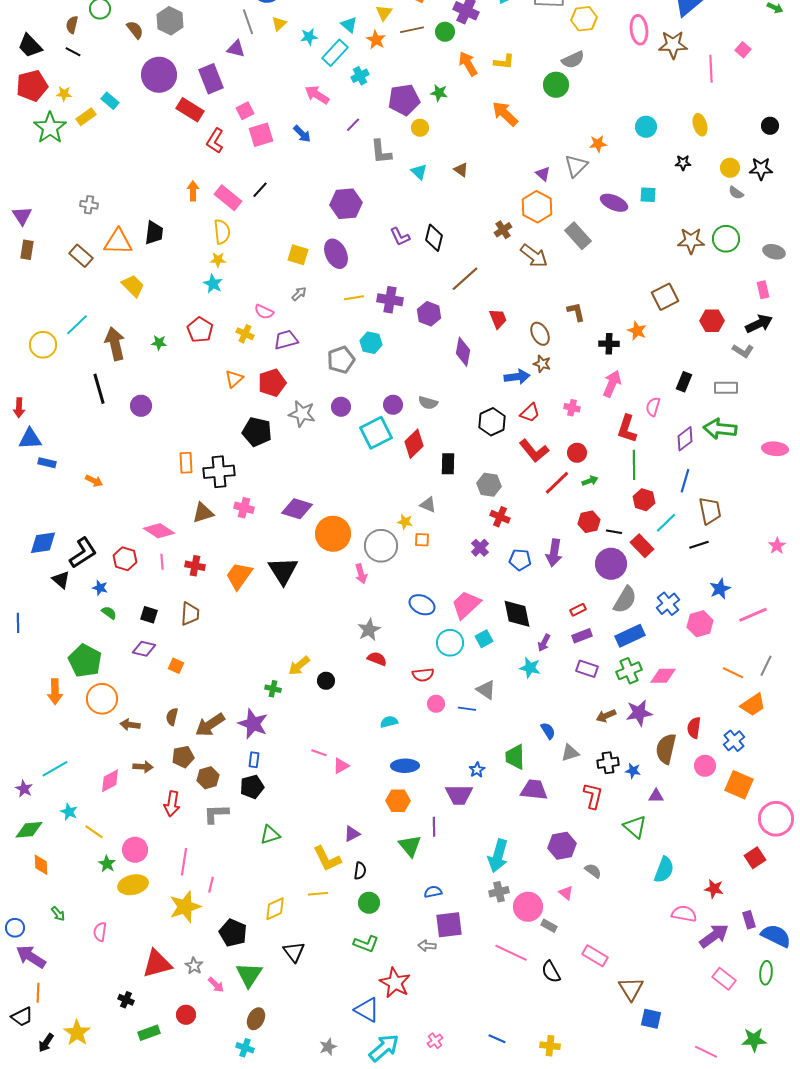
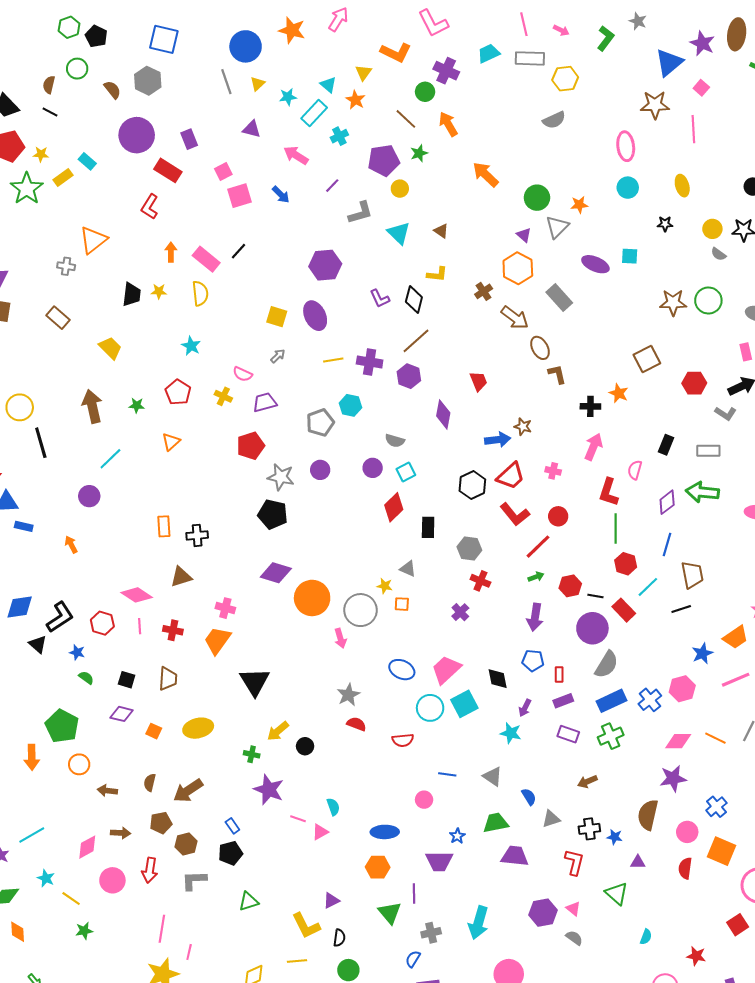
brown line: (412, 30) -> (406, 119), moved, turned 55
pink ellipse: (639, 30) -> (626, 146), moved
purple triangle: (236, 49) -> (252, 129), moved
pink square: (743, 50) -> (701, 88), moved
yellow L-shape: (504, 62) -> (437, 274), moved
purple rectangle: (211, 79) -> (189, 139), size x0.7
green circle: (556, 85) -> (537, 198), moved
green star: (439, 93) -> (419, 153), turned -30
red L-shape: (215, 141) -> (150, 207), moved
gray L-shape: (381, 152) -> (360, 213), turned -100
cyan triangle: (419, 172) -> (399, 233), size x1.4
orange triangle: (118, 242) -> (93, 240), moved, turned -40
yellow star: (218, 260) -> (159, 291), moved
brown line: (465, 279) -> (416, 341), moved
cyan line: (77, 325) -> (110, 459), moved
brown ellipse: (540, 334) -> (540, 348), moved
orange triangle: (234, 379) -> (171, 442), moved
black line: (99, 389) -> (41, 443), moved
gray semicircle: (428, 403) -> (395, 441), moved
purple circle: (141, 406) -> (89, 496), moved
red trapezoid: (530, 413) -> (511, 476), size x1.4
black pentagon: (257, 432) -> (273, 514), moved
cyan square: (376, 433) -> (406, 472), moved, size x0.6
black cross: (219, 472) -> (197, 535), size x0.7
orange arrow: (94, 481) -> (71, 545), turned -144
green arrow: (590, 481) -> (536, 577), moved
pink cross: (244, 508) -> (225, 608), moved
blue pentagon: (520, 560) -> (533, 660), moved
black triangle: (283, 571) -> (255, 682), moved
blue cross: (668, 604) -> (650, 700), moved
red rectangle: (578, 610) -> (559, 675), turned -63
black diamond: (517, 614) -> (498, 679), size x0.7
cyan square: (484, 639) -> (464, 704), size x1.5
pink diamond: (663, 676) -> (678, 741), moved
gray triangle: (486, 690) -> (493, 776), moved
orange circle: (102, 699) -> (79, 764), size x0.7
pink circle: (436, 704) -> (424, 800), moved
orange trapezoid: (753, 705) -> (736, 637), moved
purple star: (639, 713) -> (673, 778), moved
cyan semicircle: (389, 722) -> (333, 807), moved, turned 84
purple star: (253, 724) -> (269, 790), moved
red semicircle: (694, 728) -> (685, 868), moved
green trapezoid: (515, 757) -> (496, 823), turned 80
blue rectangle: (254, 760) -> (232, 826), turned -42
pink circle: (135, 850) -> (112, 880), moved
green star: (107, 864) -> (84, 931), turned 30
cyan semicircle: (664, 870) -> (646, 937), size x0.6
yellow ellipse: (133, 885) -> (198, 728), moved
blue semicircle: (433, 892) -> (413, 959), turned -48
gray cross: (499, 892) -> (431, 933), moved
pink triangle: (566, 893) -> (573, 909), moved

